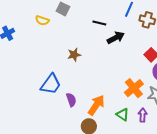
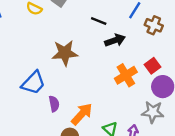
brown star: (74, 55) -> (65, 53), size x1.6
orange cross: (134, 88) -> (126, 75), moved

